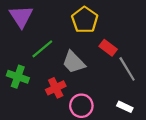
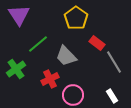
green cross: (18, 77) -> (16, 69), turned 36
white rectangle: (125, 107) -> (112, 96), turned 32

